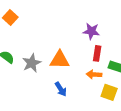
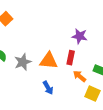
red rectangle: (97, 53) -> (71, 58), moved
orange arrow: (94, 75) -> (80, 76), turned 32

